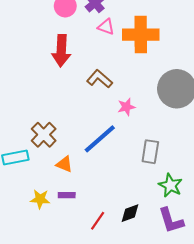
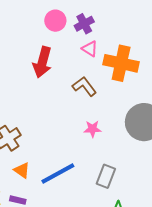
brown L-shape: (100, 79) -> (84, 86), moved
blue line: (100, 139) -> (58, 173), moved

